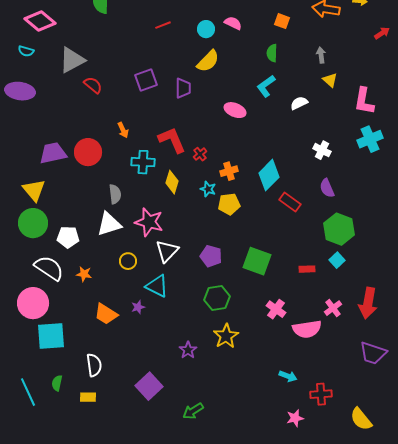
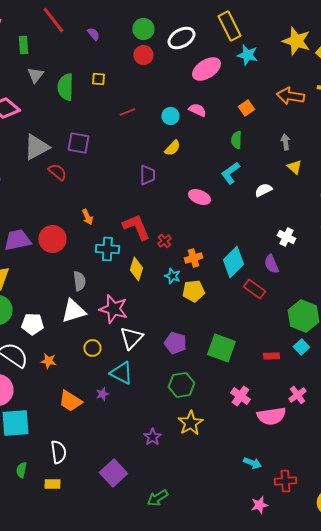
orange square: (282, 21) -> (246, 108), turned 35
yellow semicircle: (208, 61) -> (172, 148), size x0.7
purple square: (146, 80) -> (78, 143), moved, turned 30
purple semicircle: (327, 188) -> (271, 264), moved

